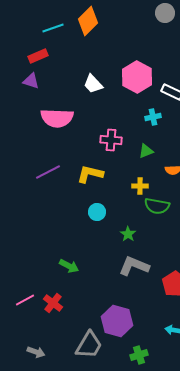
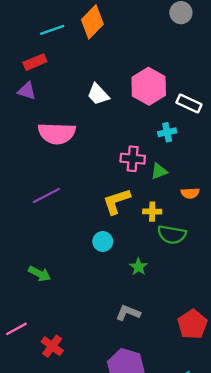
pink cross: (111, 140) -> (133, 159), moved
yellow L-shape: (90, 174) -> (117, 201), moved, turned -32
green arrow: (69, 266) -> (39, 274), moved
gray L-shape: (134, 266) -> (128, 313), moved, size x0.7
pink line: (25, 300) -> (16, 329), moved

